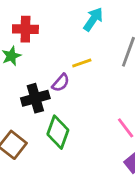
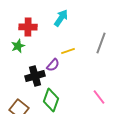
cyan arrow: (93, 19) -> (61, 18), moved

